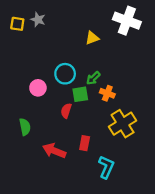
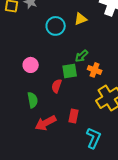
cyan circle: (65, 74) -> (56, 26), moved
green semicircle: (25, 127) -> (33, 100), moved
red arrow: (54, 151) -> (46, 123), turned -50

